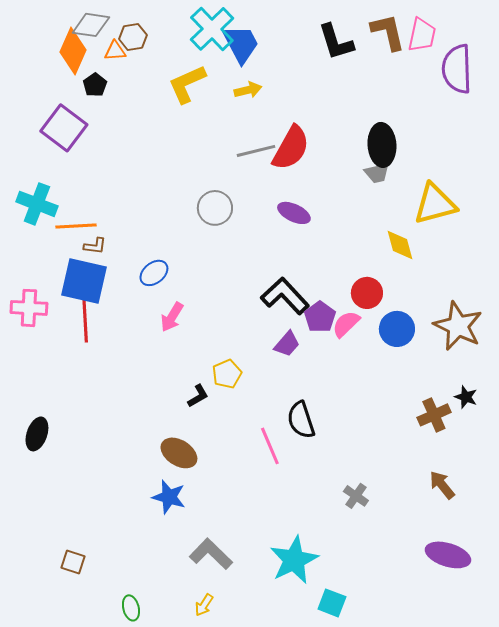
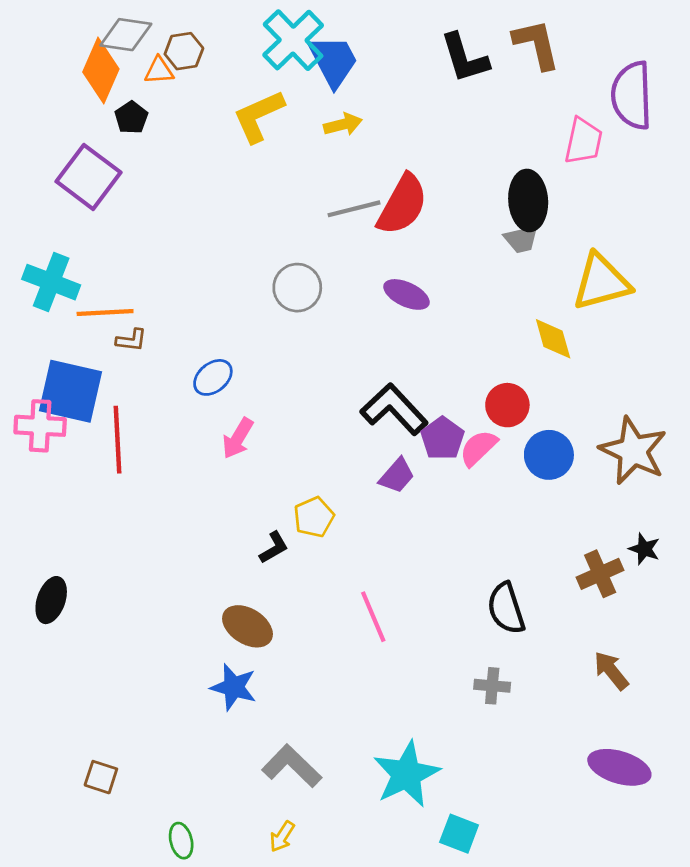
pink trapezoid: (422, 35) -> (583, 141), moved
blue square: (84, 281) -> (71, 391), moved
black semicircle: (301, 420) -> (506, 608), moved
gray cross: (356, 496) -> (492, 686), turned -30

